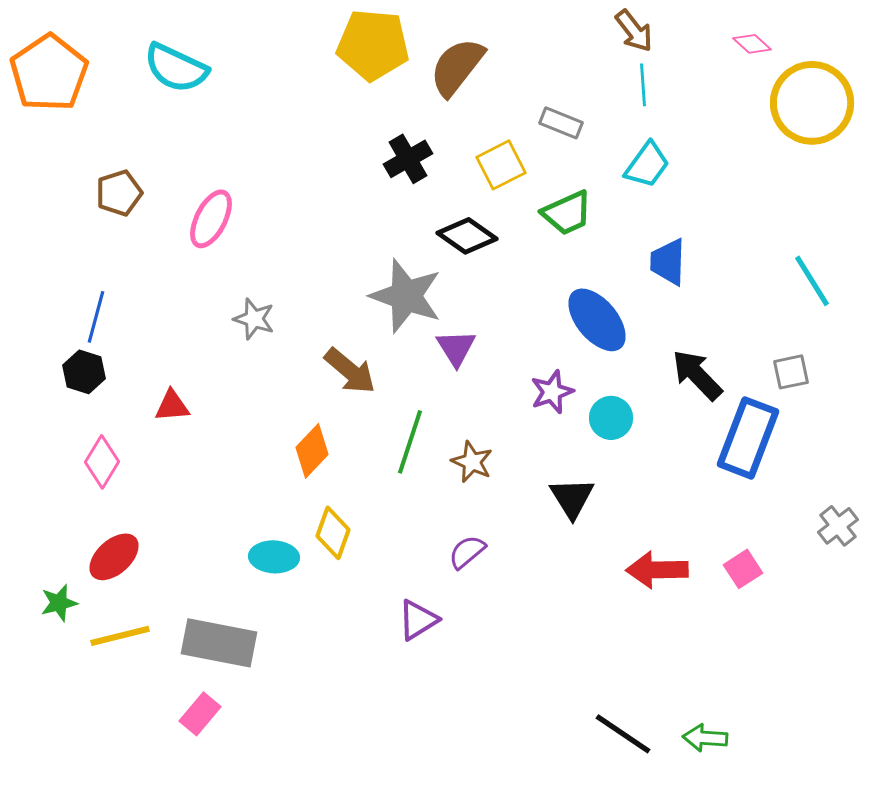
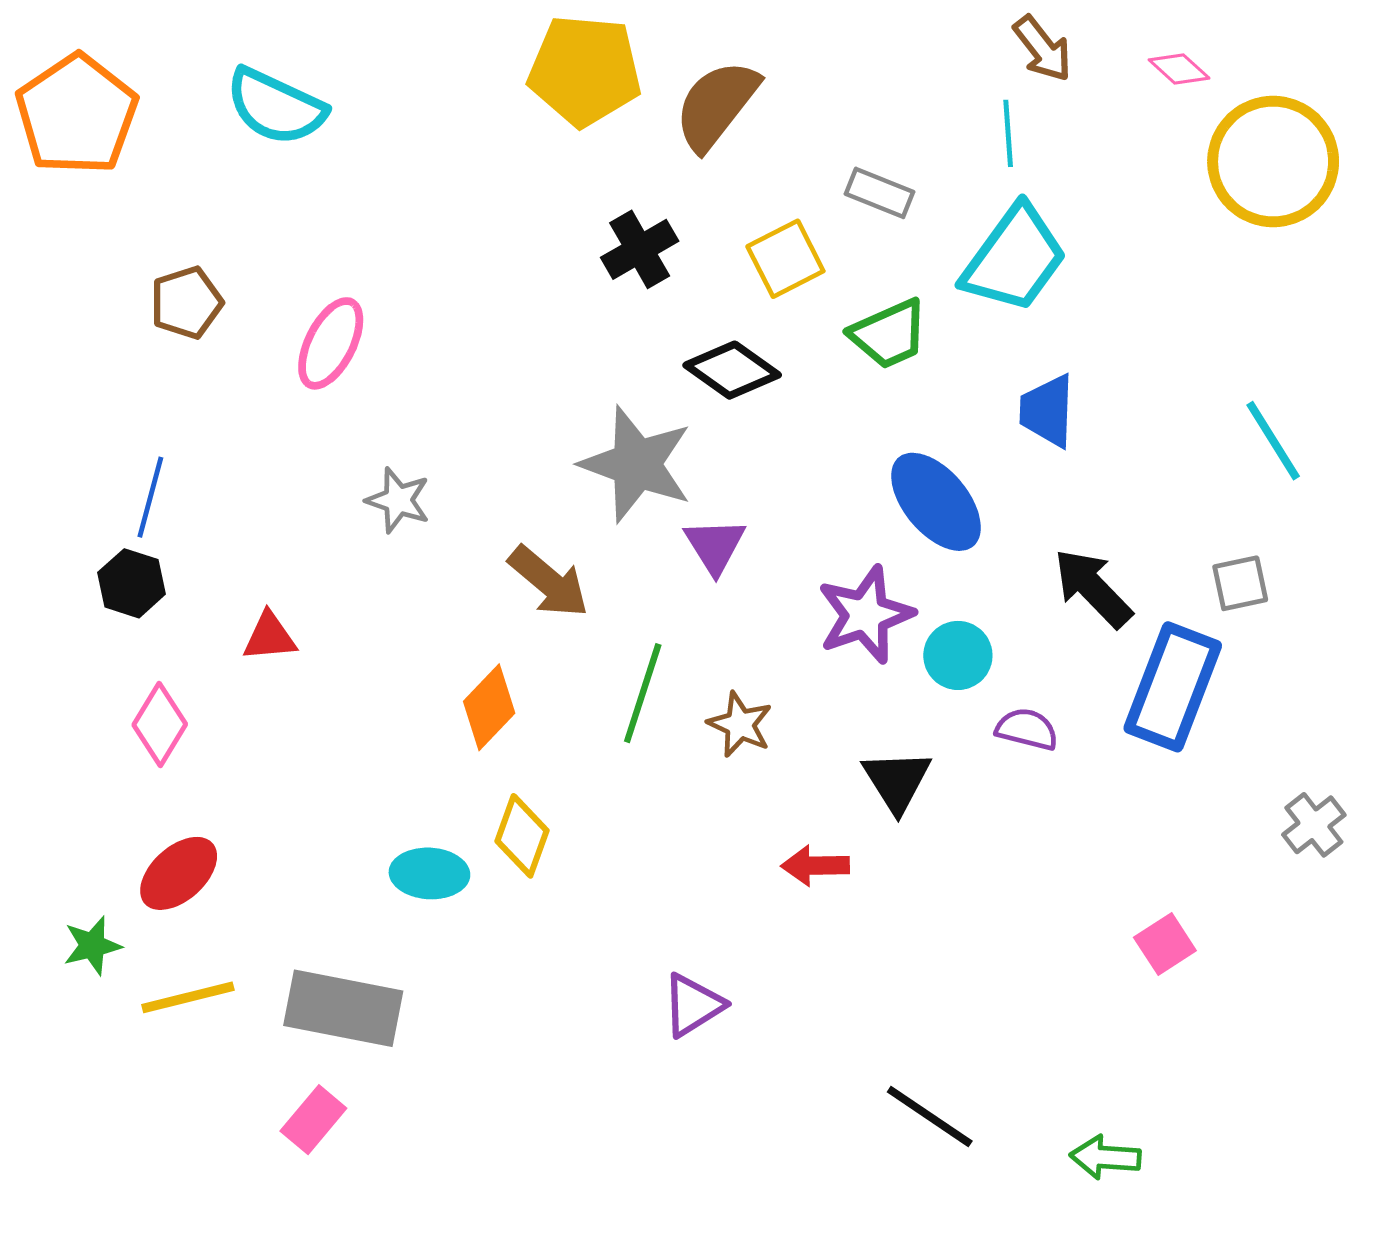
brown arrow: (634, 31) -> (1043, 49), moved
cyan trapezoid: (647, 165) -> (1014, 259), size x1.5
purple star: (552, 392) -> (865, 615), size x1.4
purple semicircle: (467, 552) -> (1027, 729), moved, turned 54
pink square: (743, 569) -> (1165, 944), moved
red arrow: (657, 570) -> (815, 866), moved, size x0.7
purple triangle: (418, 620) -> (693, 1005), moved
black line: (623, 734) -> (930, 1116), moved

